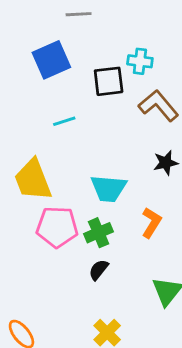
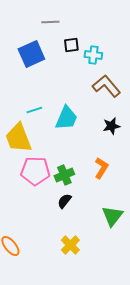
black square: (109, 81) -> (71, 45), moved, size x0.7
cyan line: (64, 121) -> (34, 110), moved
cyan trapezoid: (109, 188) -> (66, 118), moved, turned -72

